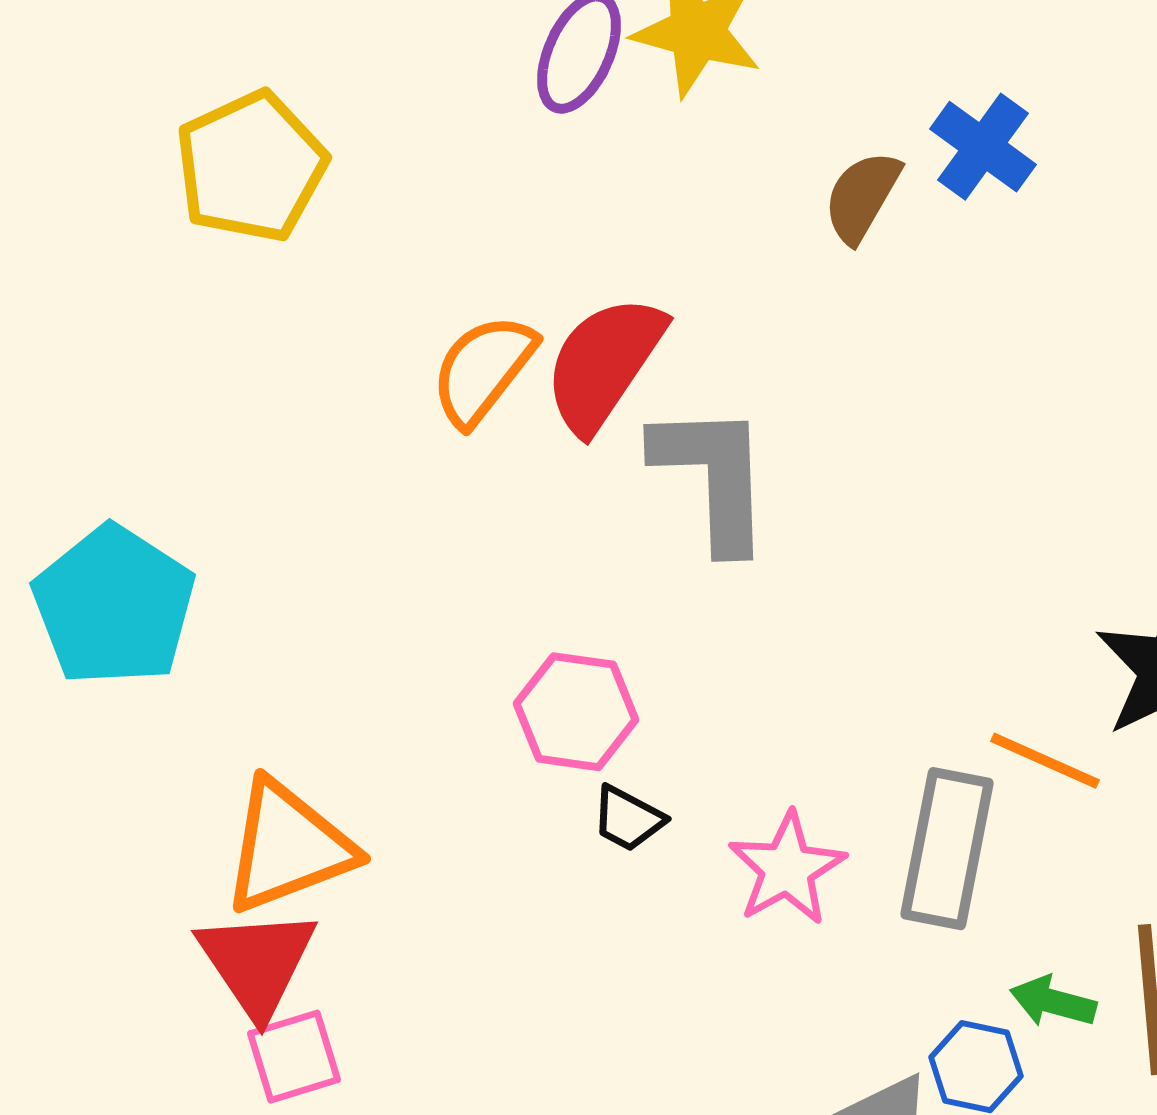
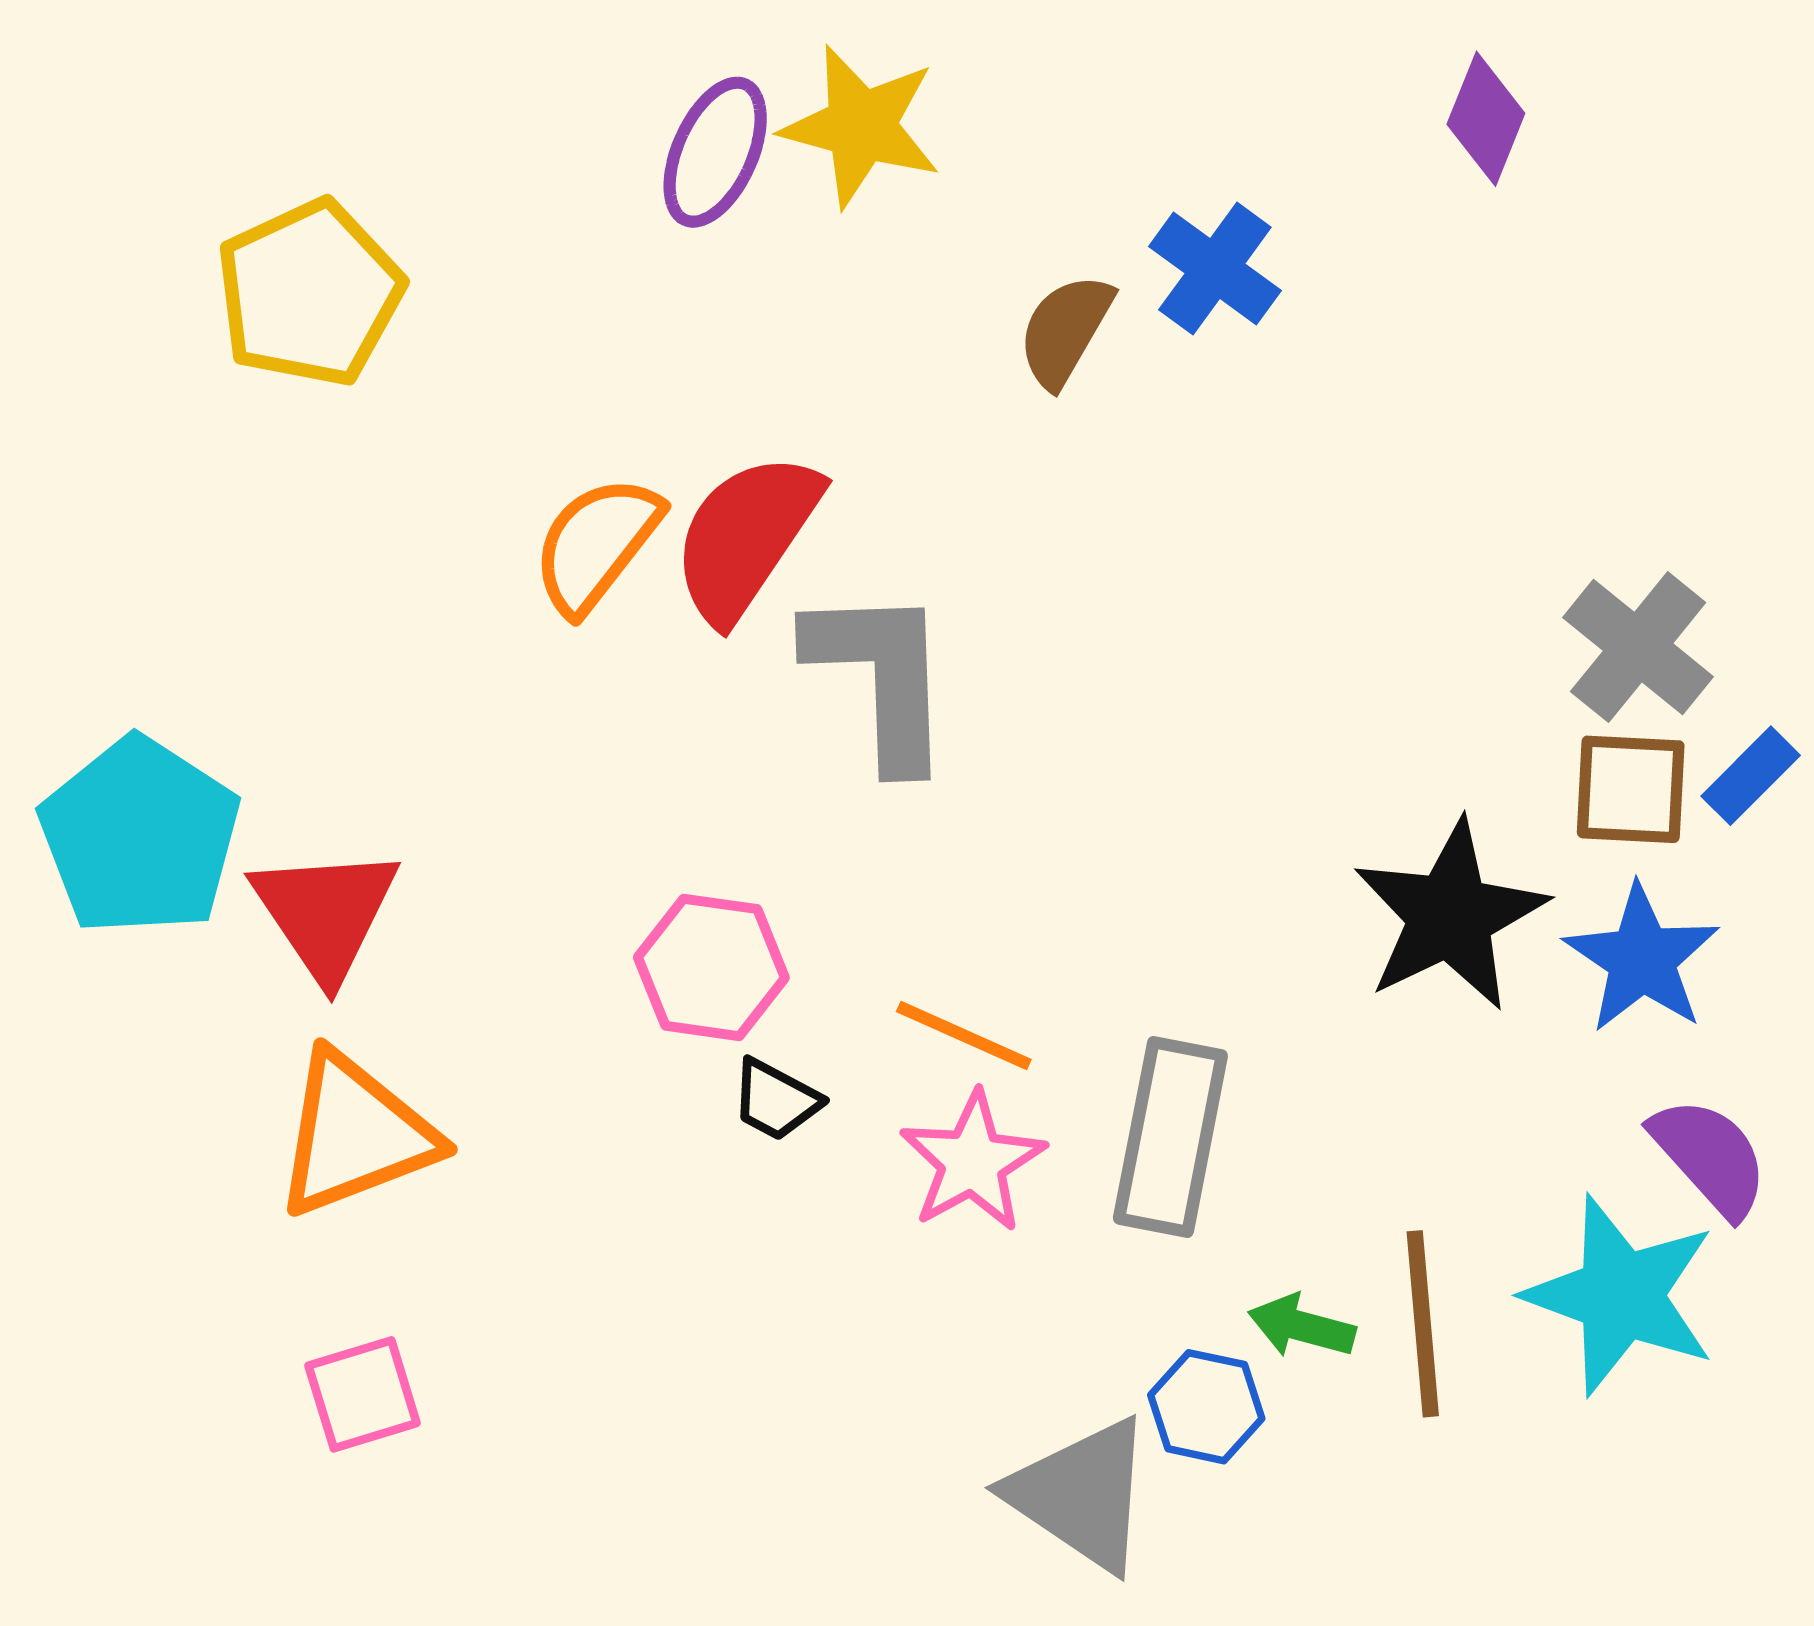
orange line: (1045, 761) -> (964, 1036), moved
red triangle: (257, 963) -> (325, 913), moved

